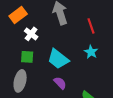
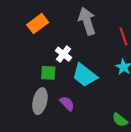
white cross: (31, 34) -> (63, 54), moved
purple semicircle: (60, 83) -> (67, 103), moved

